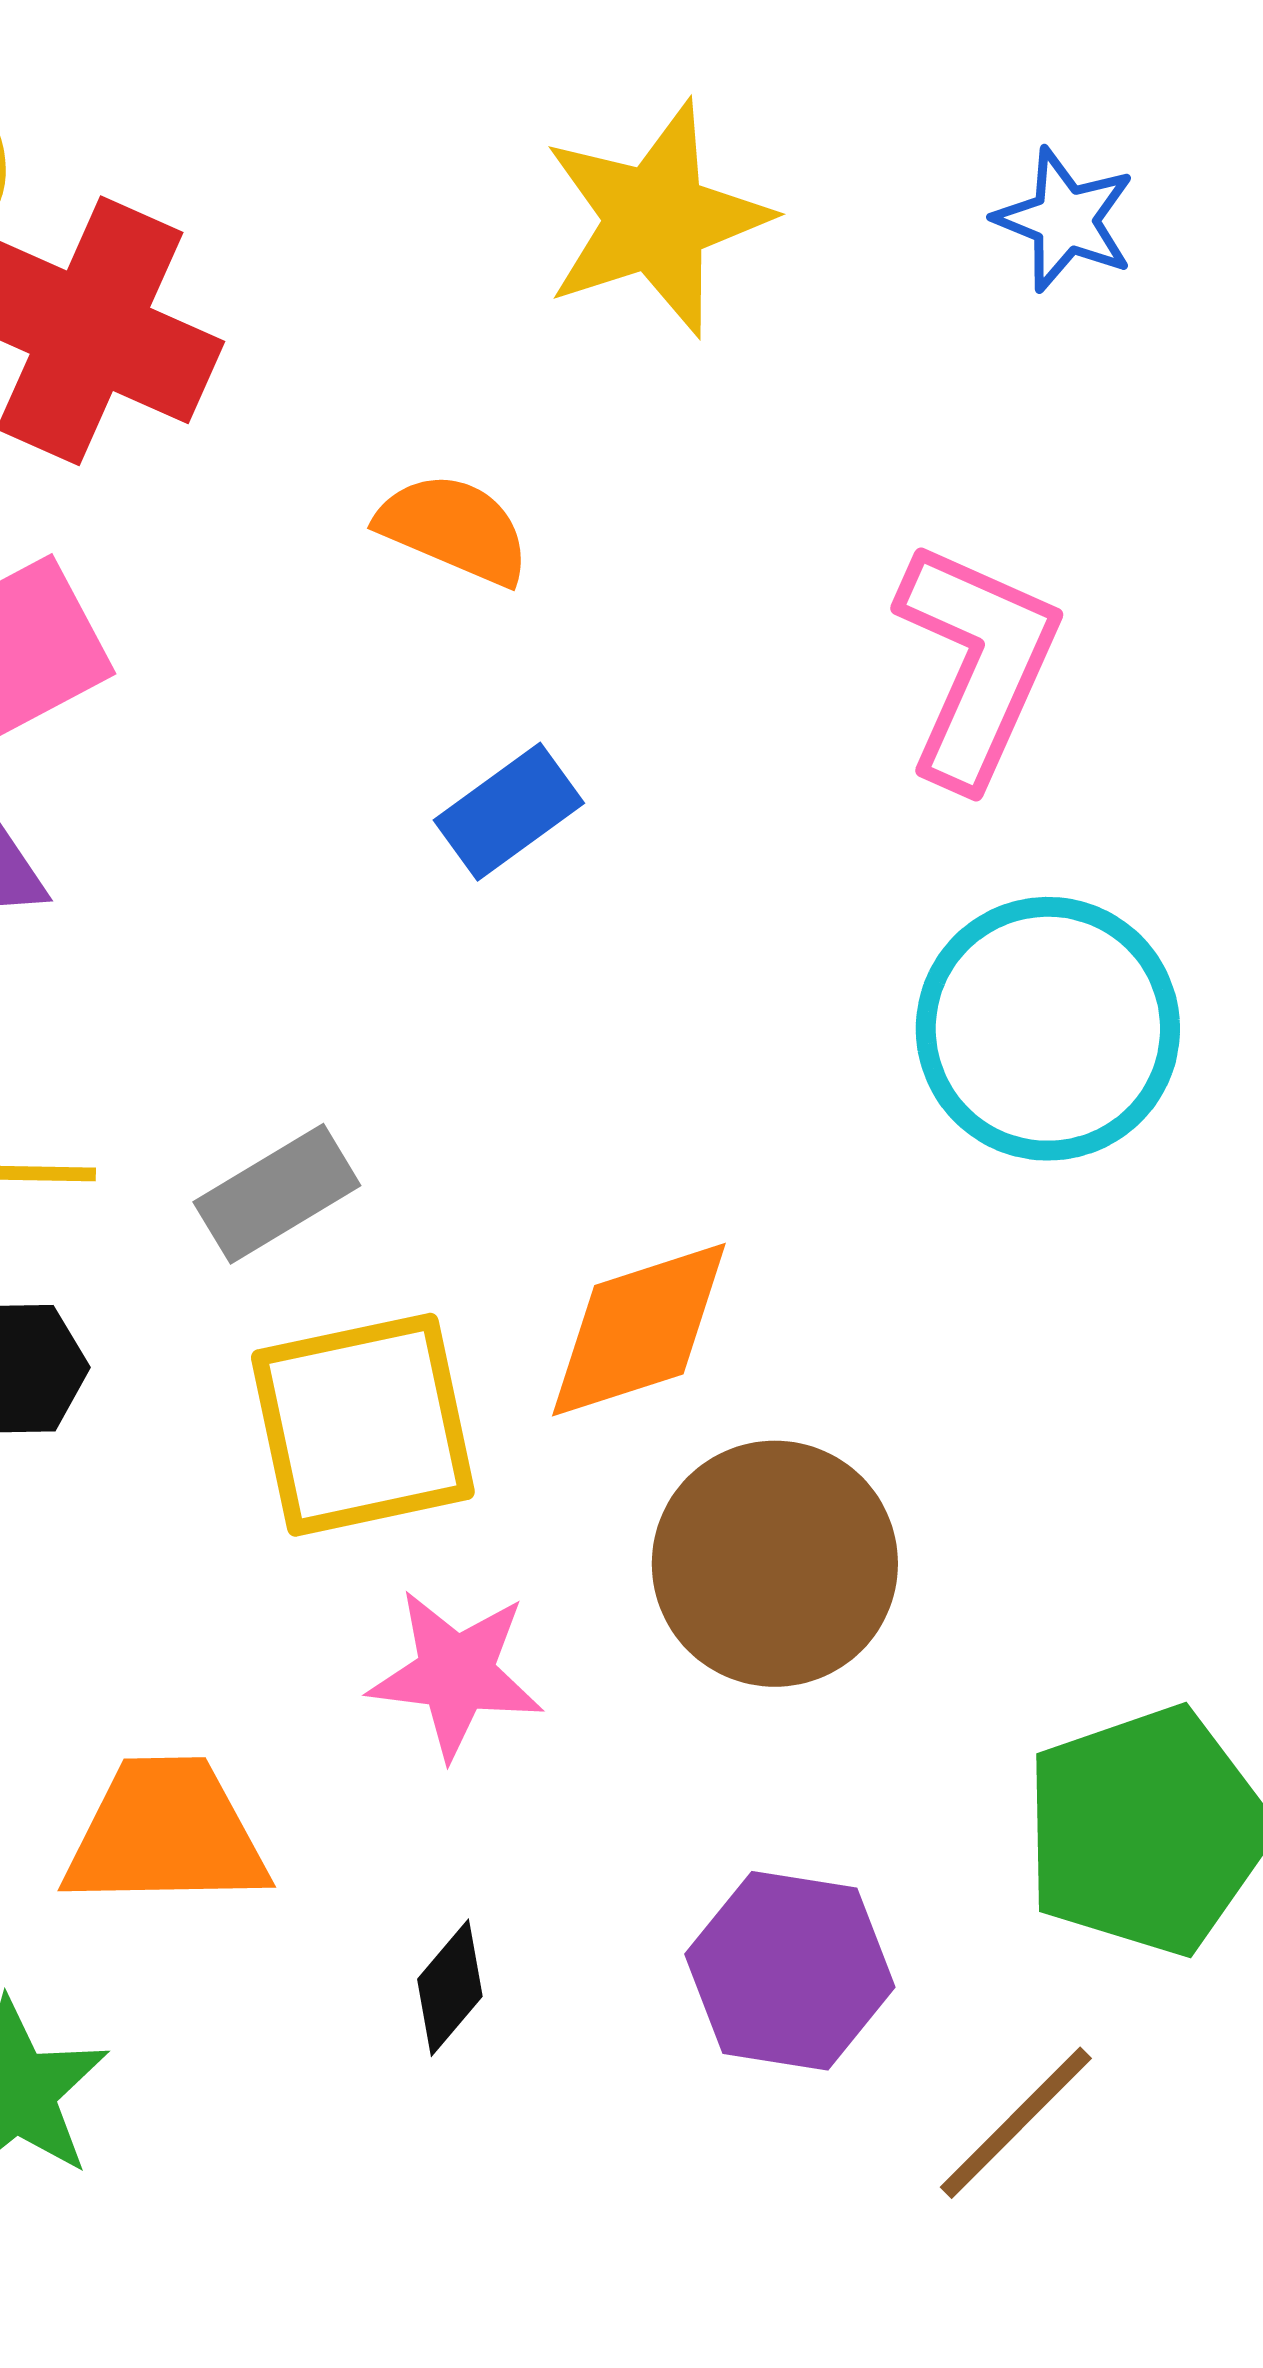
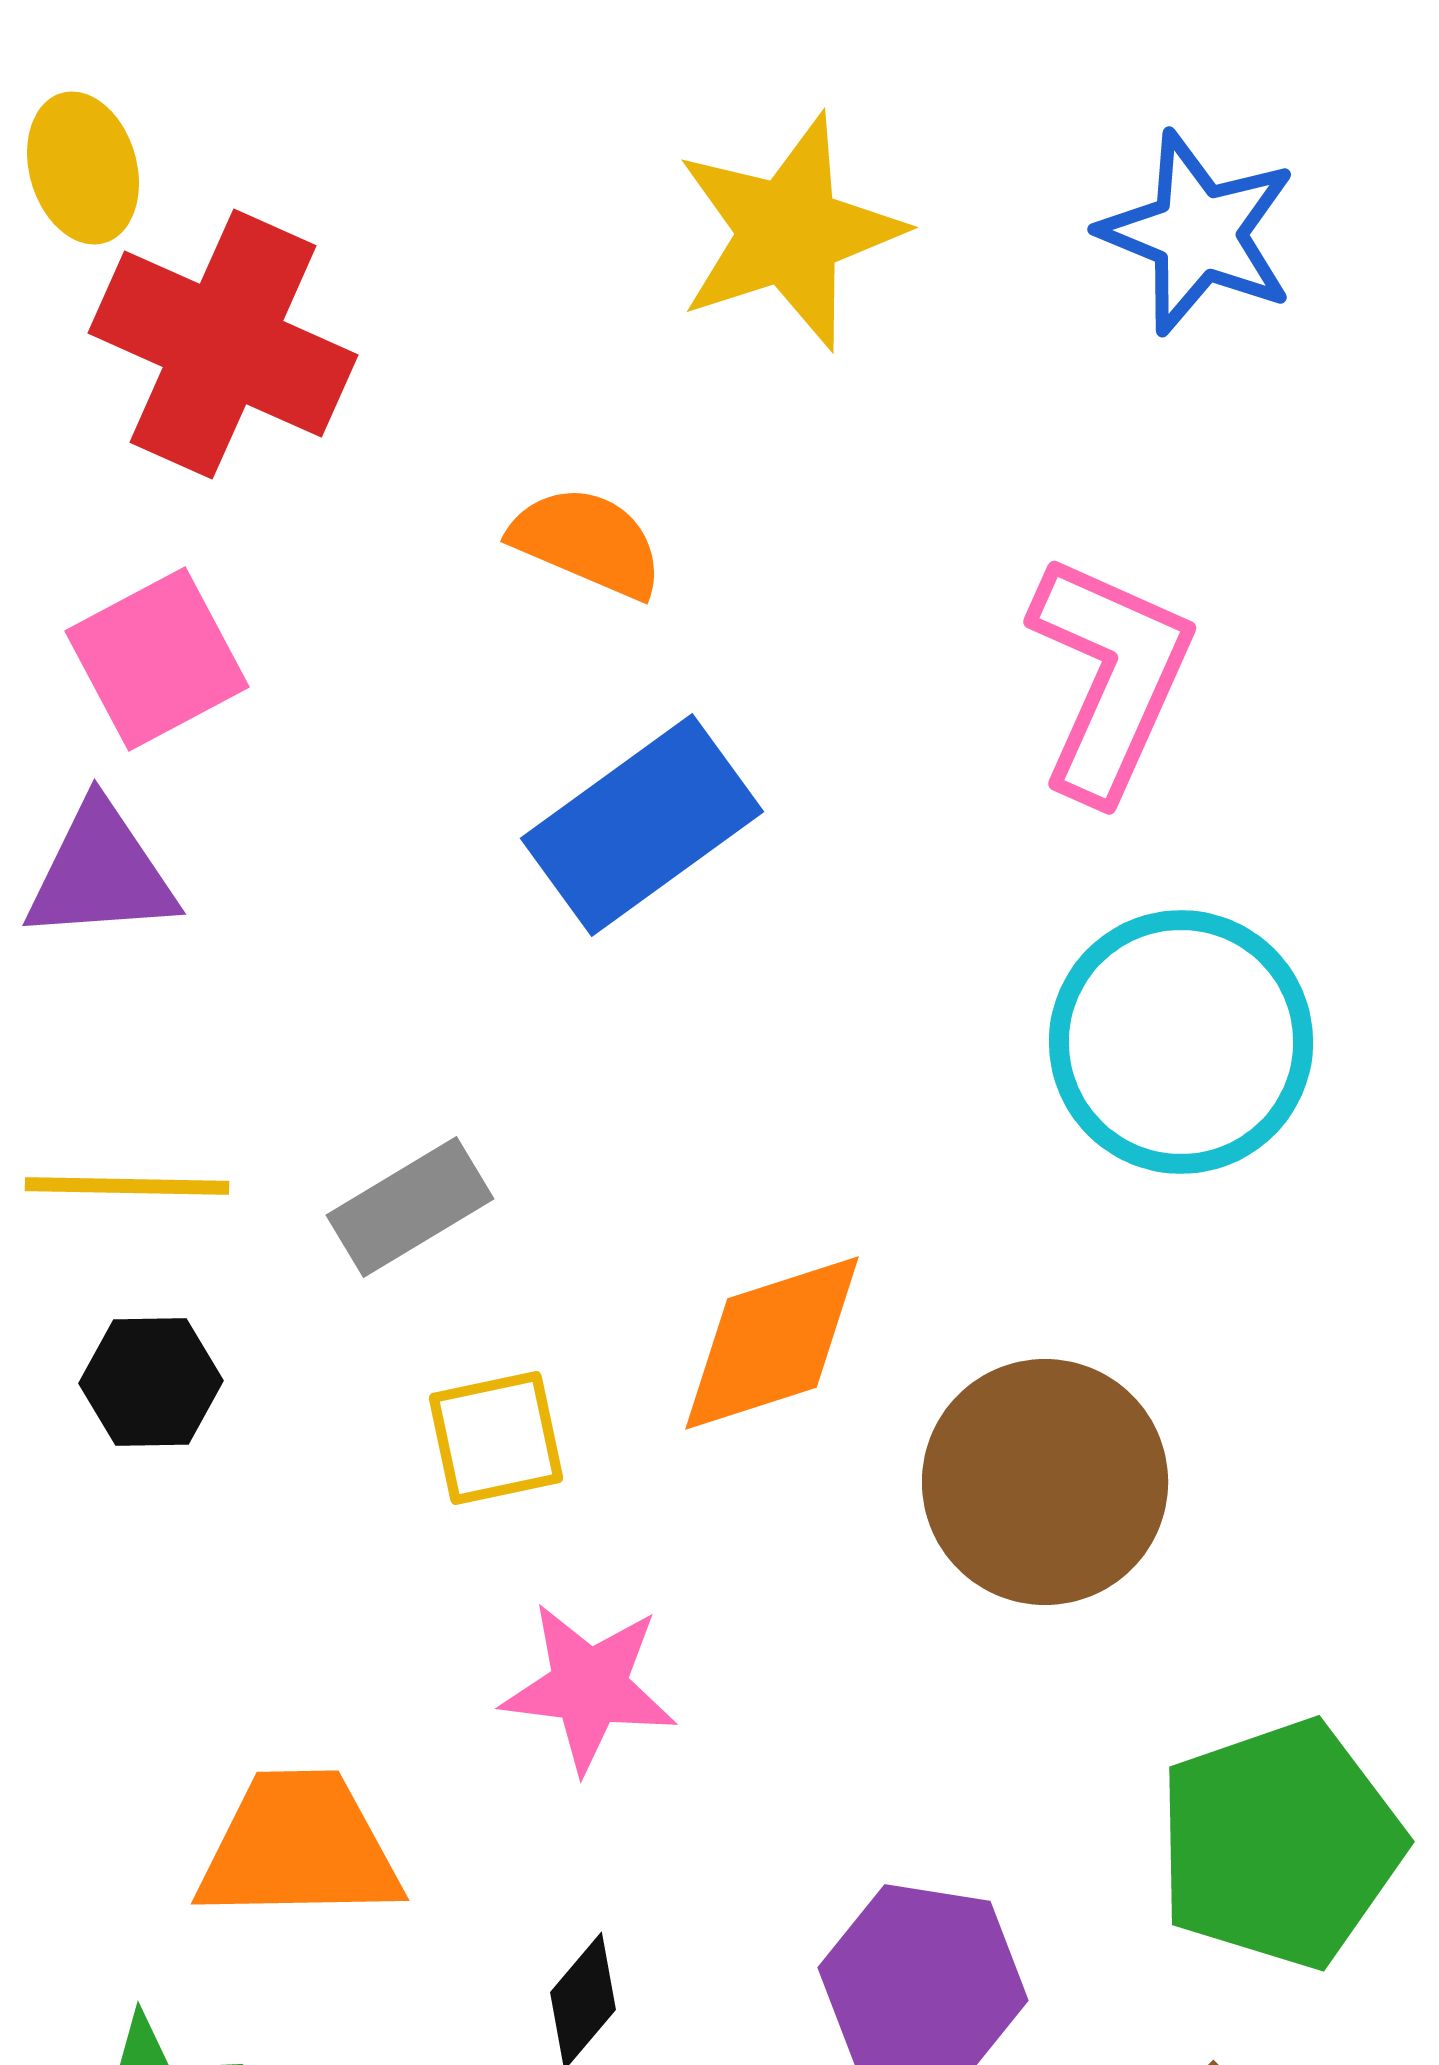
blue star: (1065, 220) -> (1198, 233), size x1.4
blue rectangle: (509, 812) -> (642, 825), size x1.6
yellow square: (363, 1425) -> (496, 1438), size x0.6
brown circle: (775, 1564) -> (1045, 1482), moved

